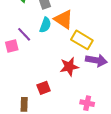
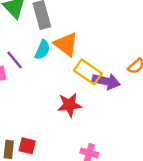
purple arrow: (96, 60) -> (106, 81), moved
red square: (44, 88) -> (27, 146), moved, turned 32

